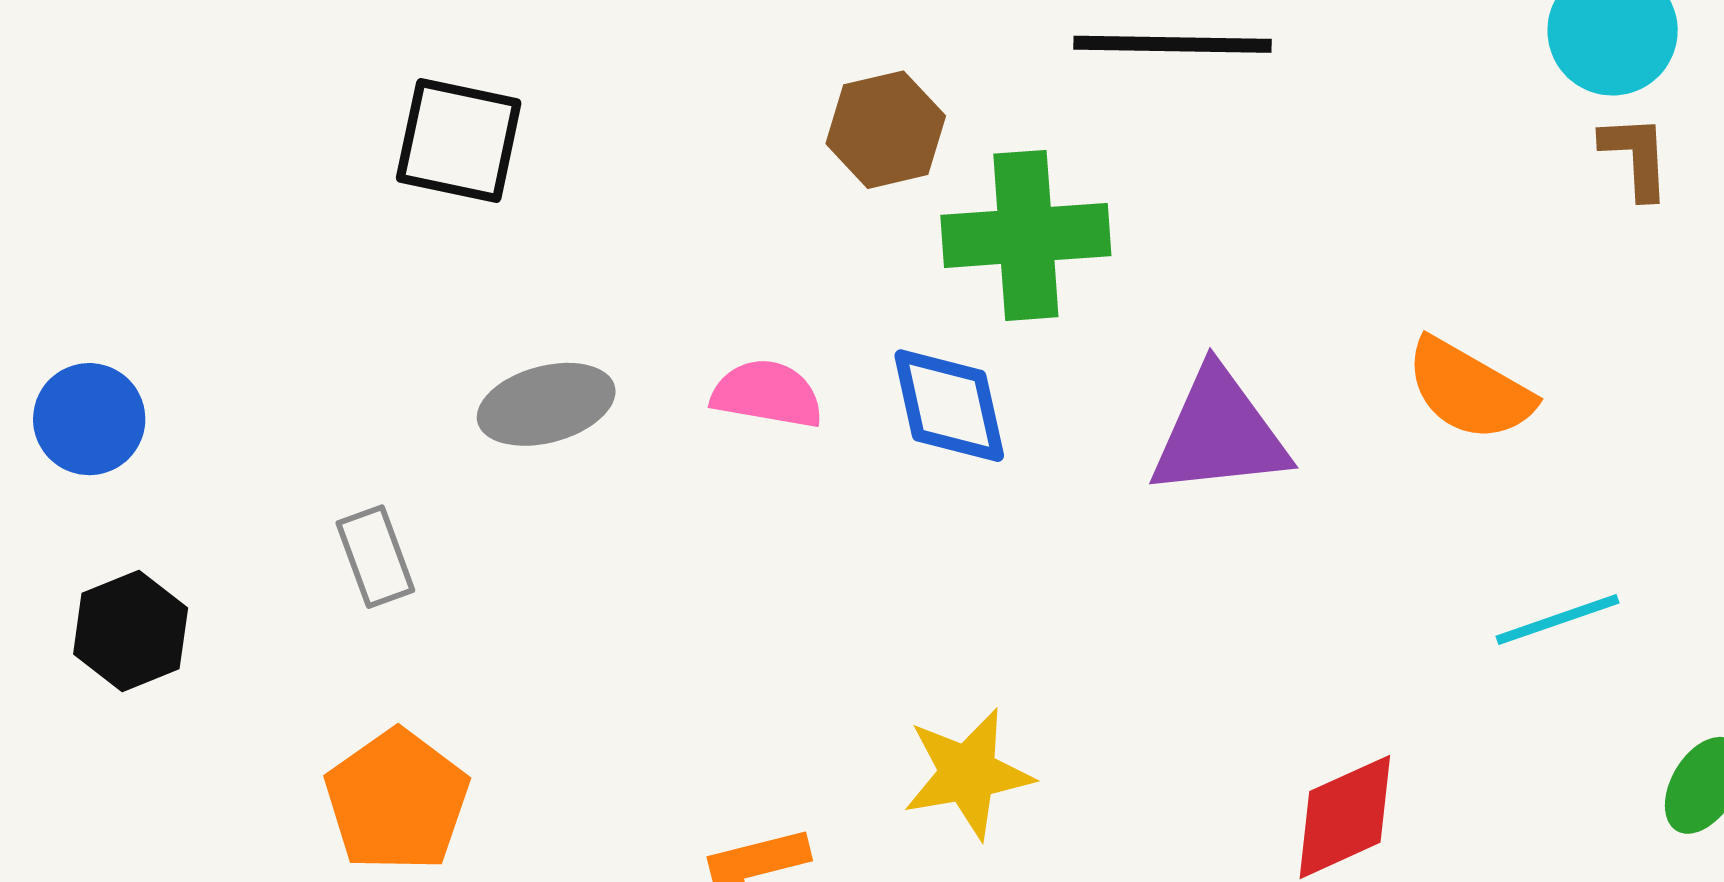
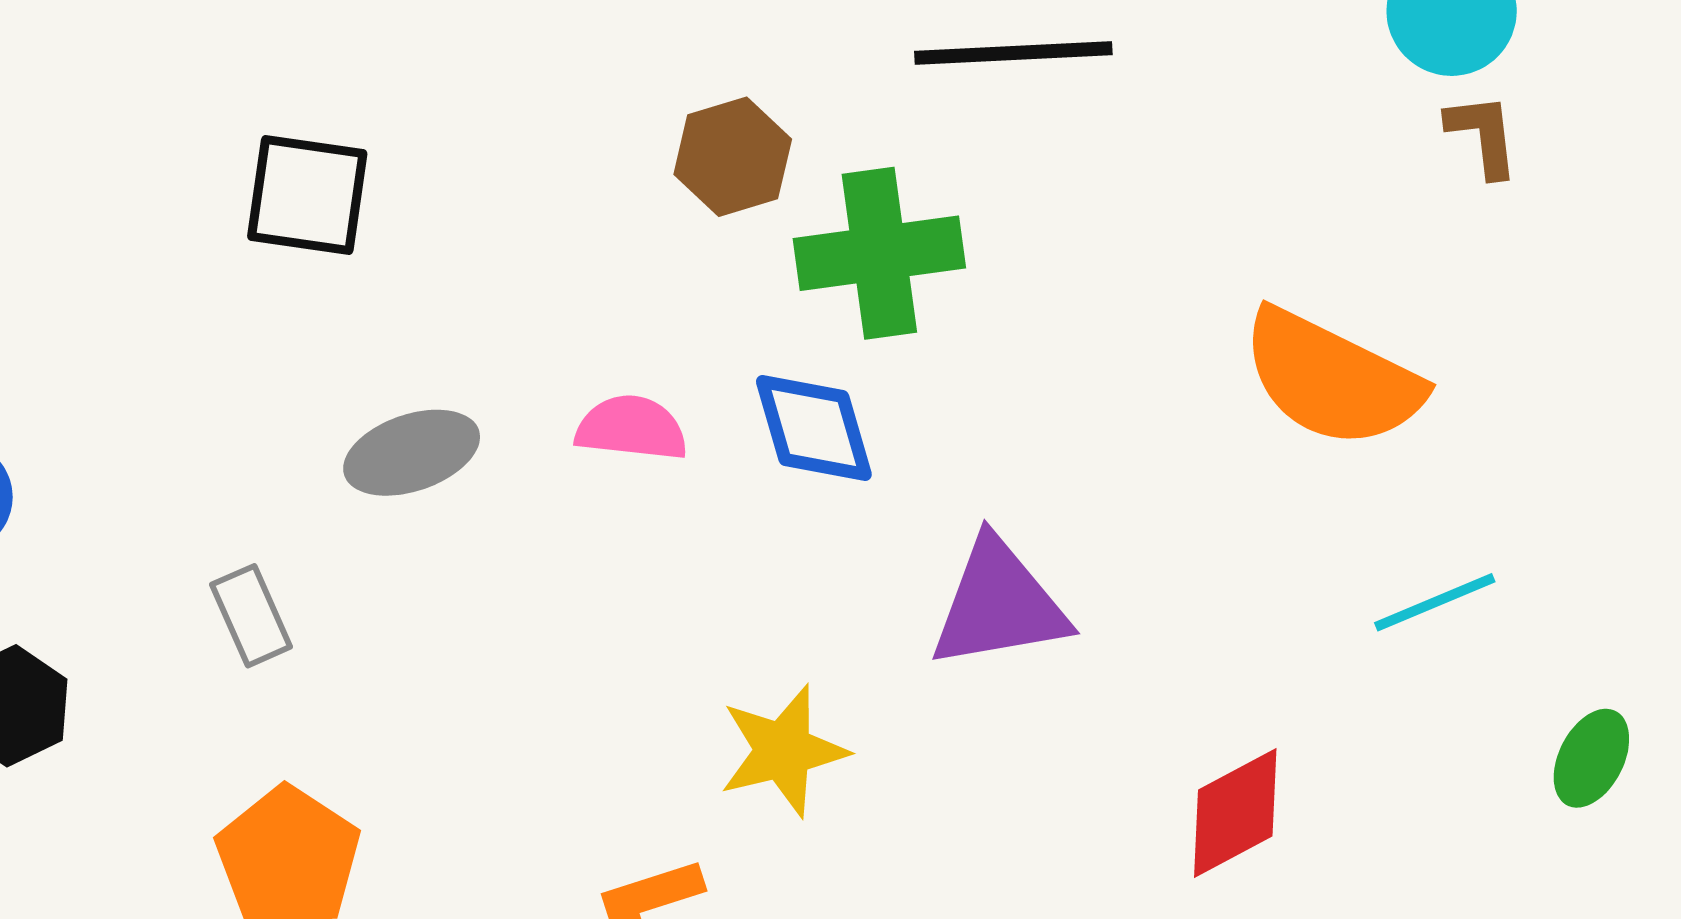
orange semicircle: (1469, 390) -> (1332, 379), size x1.4
purple triangle: (1219, 433) -> (999, 604), moved
yellow star: (968, 774) -> (783, 751), moved

